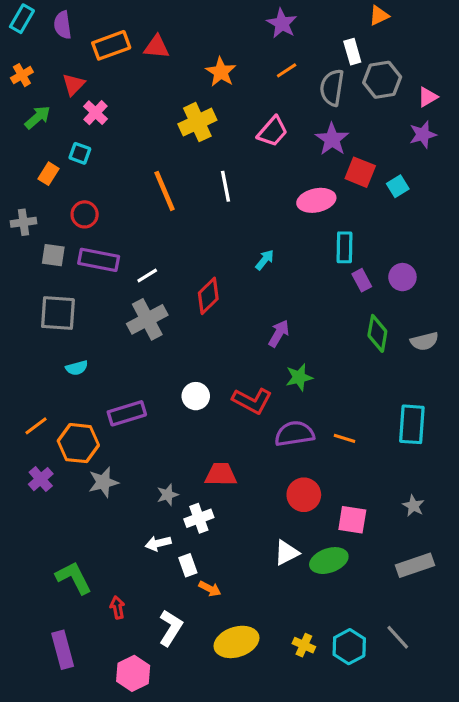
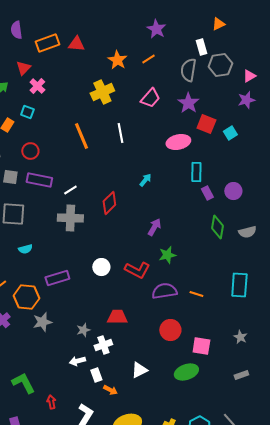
orange line: (287, 70) -> (148, 59), moved
gray cross: (147, 319) -> (70, 218), turned 30
white triangle: (287, 553) -> (139, 370), moved
gray rectangle: (415, 565) -> (241, 375), size x0.6

